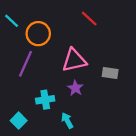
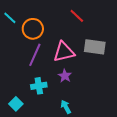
purple line: (25, 64) -> (35, 55), moved
gray rectangle: (110, 73) -> (95, 47), moved, size x1.5
cyan arrow: (67, 121) -> (66, 107), moved

